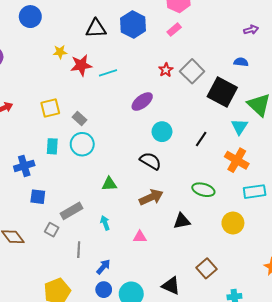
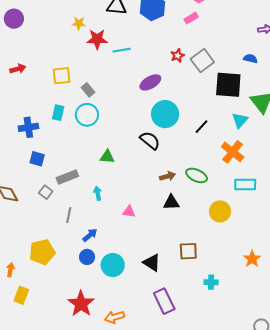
black square: (222, 92) -> (228, 85), turned -32
cyan circle: (162, 132) -> (165, 114), size x1.4
brown arrow: (151, 197) -> (167, 176), moved, size x0.7
brown square: (207, 268) -> (188, 251), turned 30

